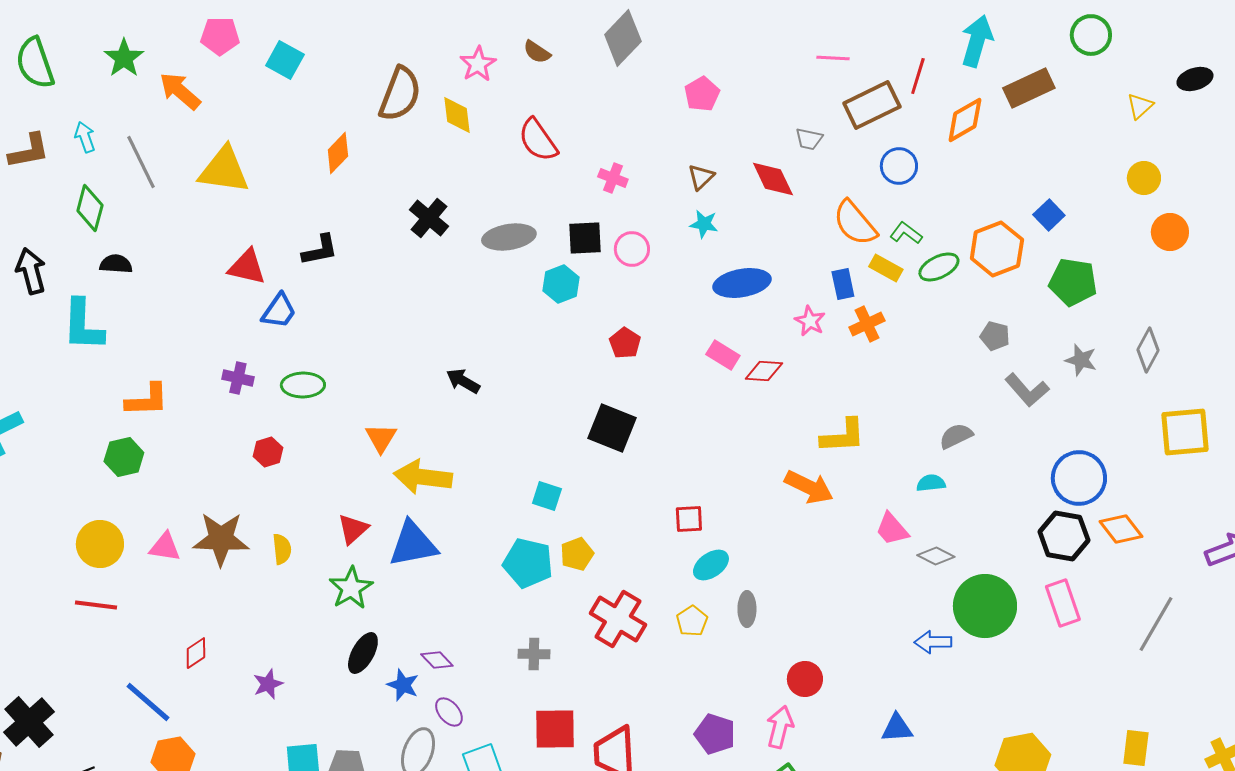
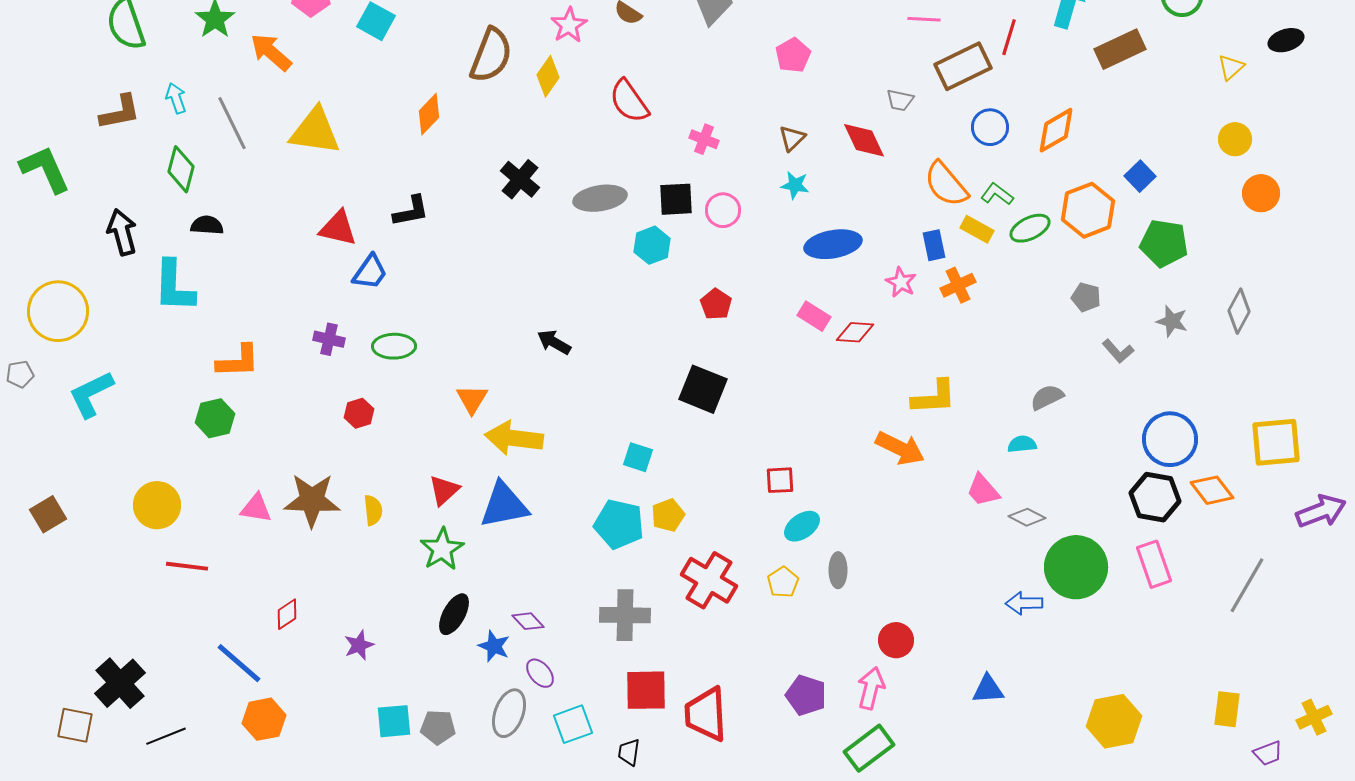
yellow diamond: (457, 115) -> (548, 76), turned 42
orange diamond: (965, 120) -> (1056, 130), moved
gray L-shape: (1027, 390) -> (1118, 351), size x0.7
yellow square: (1185, 432) -> (1276, 442), moved
yellow circle: (100, 544) -> (157, 505), moved
gray cross: (534, 654) -> (625, 615), size x1.6

